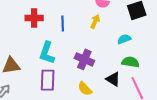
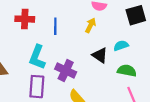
purple cross: (84, 59) -> (66, 70), moved
black triangle: (113, 79) -> (100, 55), moved

